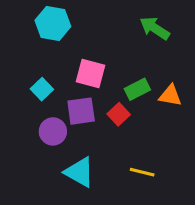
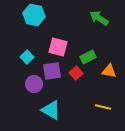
orange triangle: (170, 95) -> (109, 71), moved
yellow line: (142, 172) -> (103, 107), moved

